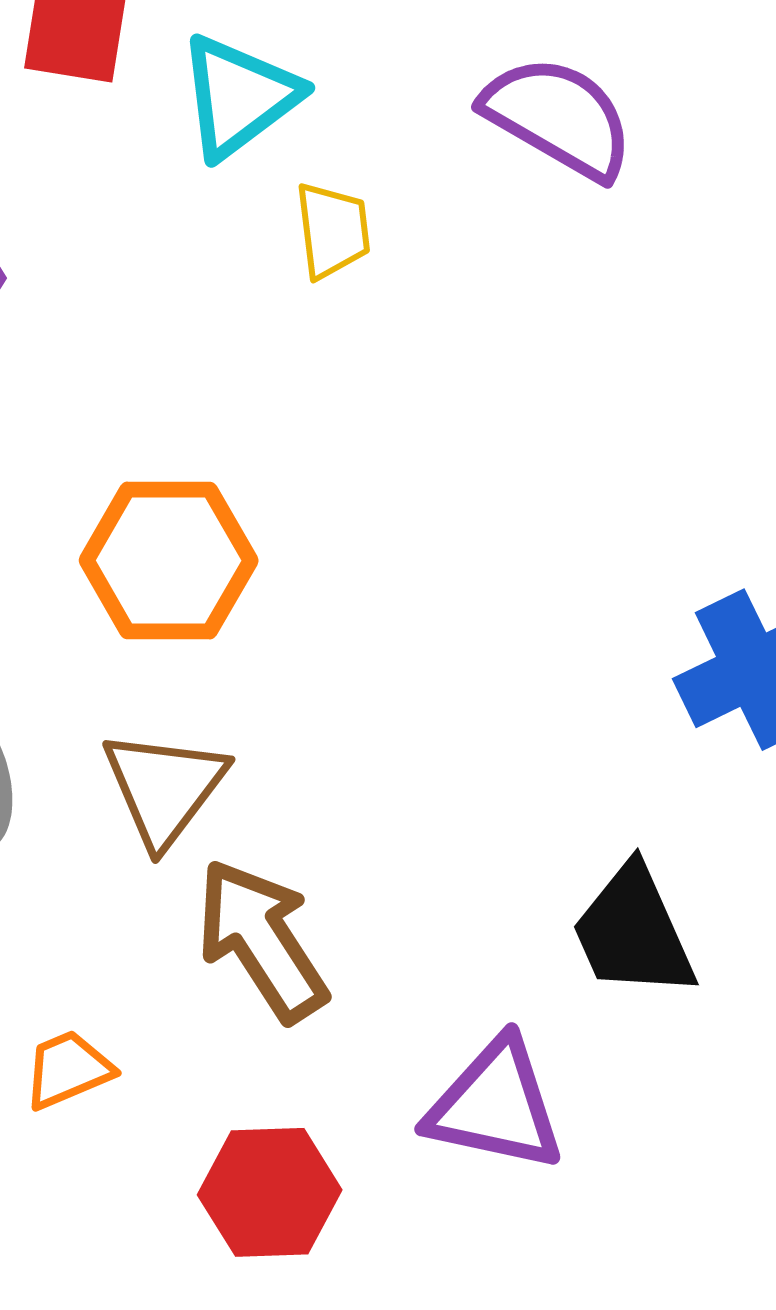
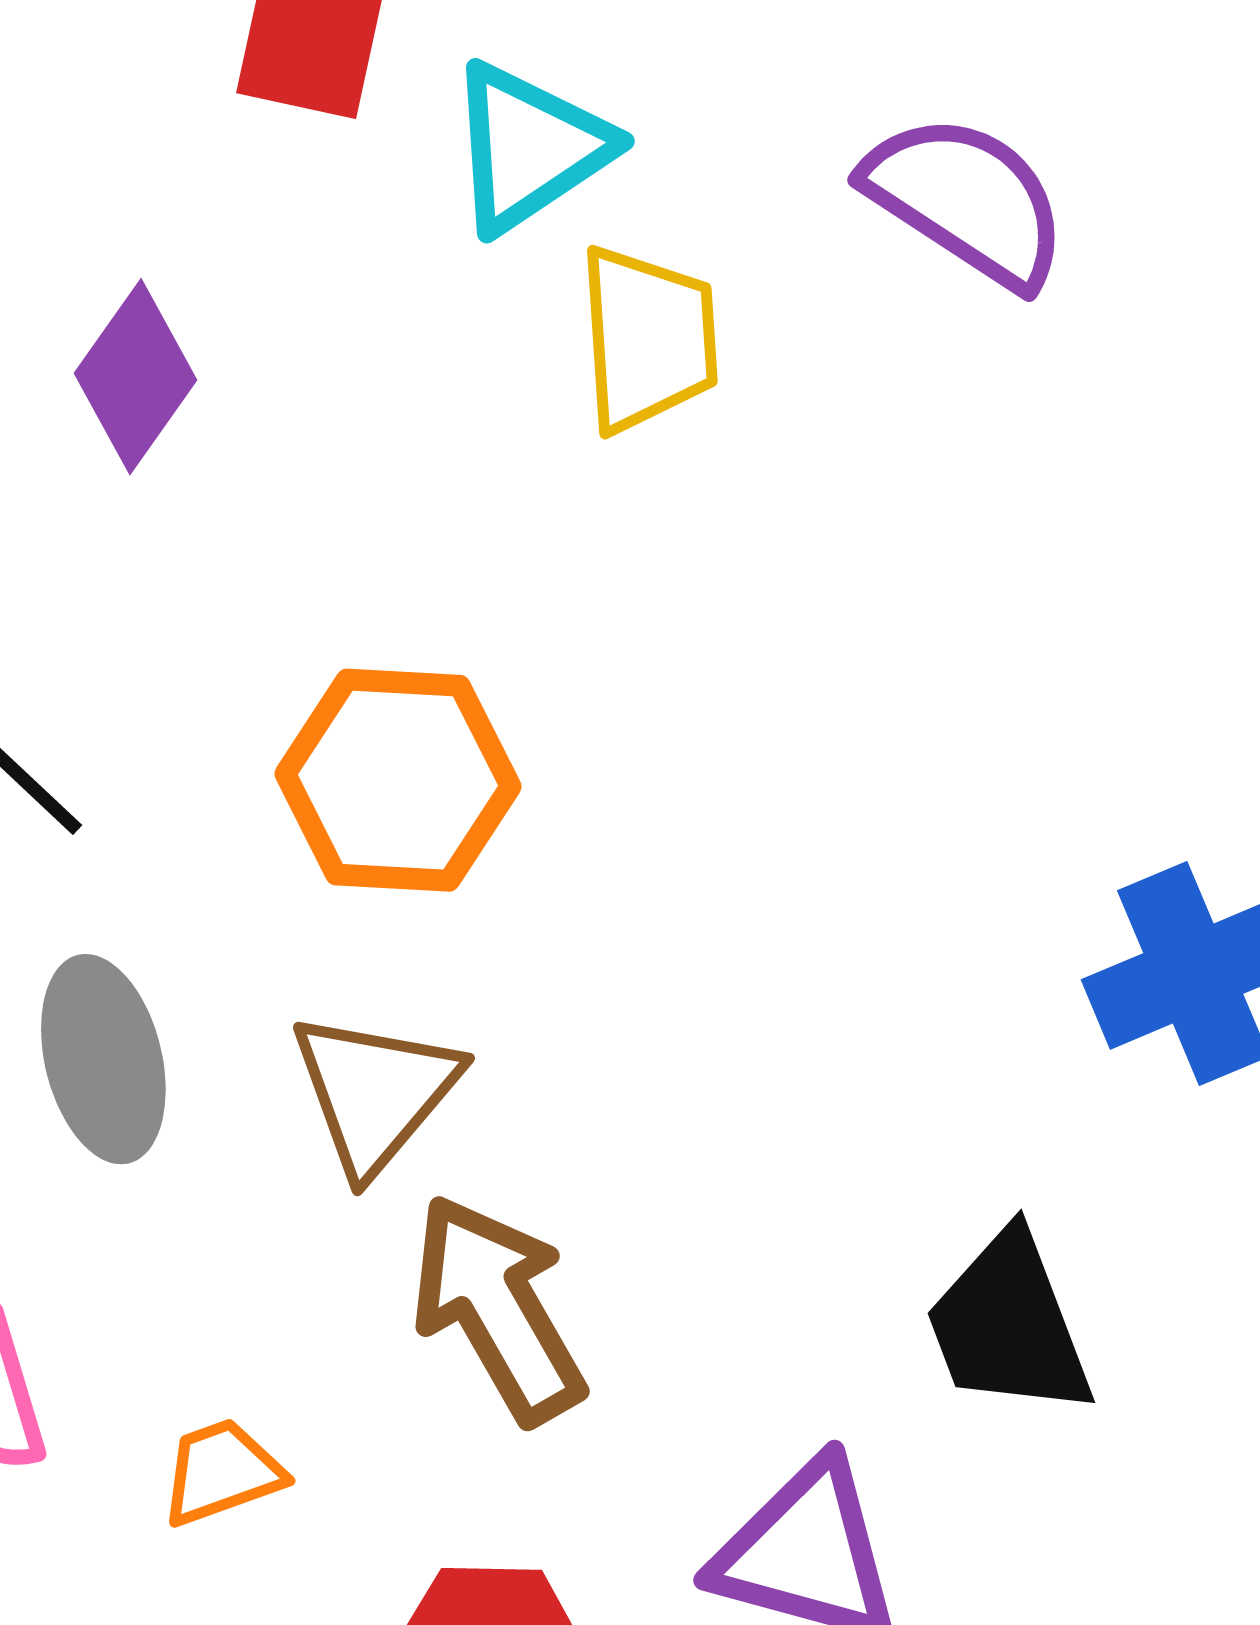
yellow trapezoid: (333, 230) -> (648, 339), size x1.4

